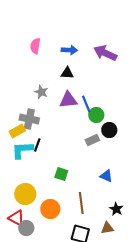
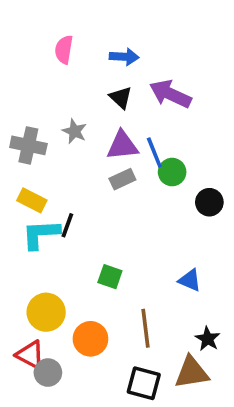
purple arrow: (105, 53) -> (170, 94), moved
black triangle: (67, 73) -> (121, 98), turned 40
gray cross: (29, 119) -> (28, 145), moved
black circle: (109, 130) -> (209, 202), moved
yellow rectangle: (17, 131) -> (32, 200), turned 56
gray rectangle: (92, 140) -> (122, 179), moved
brown triangle: (107, 228) -> (192, 373), size x1.5

